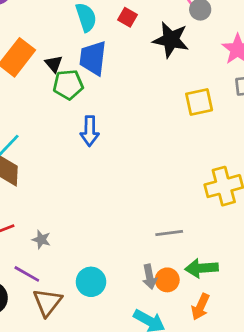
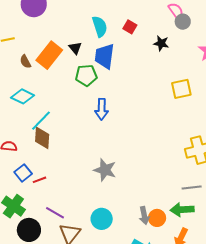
black star: (171, 40) -> (161, 43), size x0.6
black triangle: (54, 64) -> (75, 48), moved
gray line: (169, 233) -> (192, 188), moved
gray star: (41, 239) -> (105, 170), moved, size x1.6

